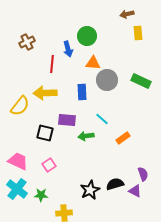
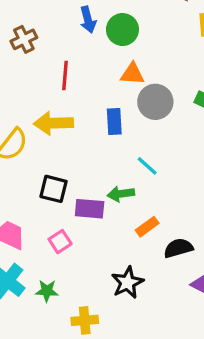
blue arrow: (68, 49) -> (88, 20), moved
purple rectangle: (67, 120) -> (90, 209), moved
orange rectangle: (123, 138) -> (147, 227), moved
black semicircle: (115, 184) -> (178, 248), moved

